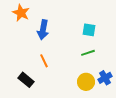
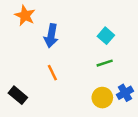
cyan square: (89, 30) -> (106, 36), turned 32
black rectangle: (26, 80) -> (18, 95), moved

